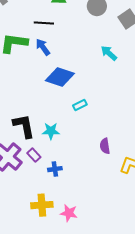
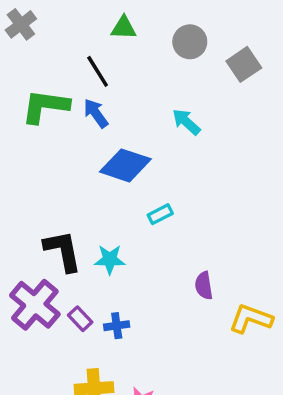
black line: (44, 23) -> (98, 71), turned 54
cyan arrow: (109, 53) -> (186, 122), moved
purple rectangle: (34, 155) -> (80, 319), moved

